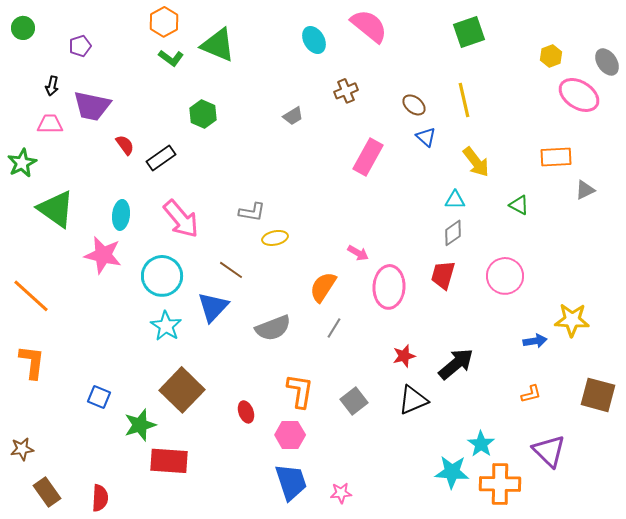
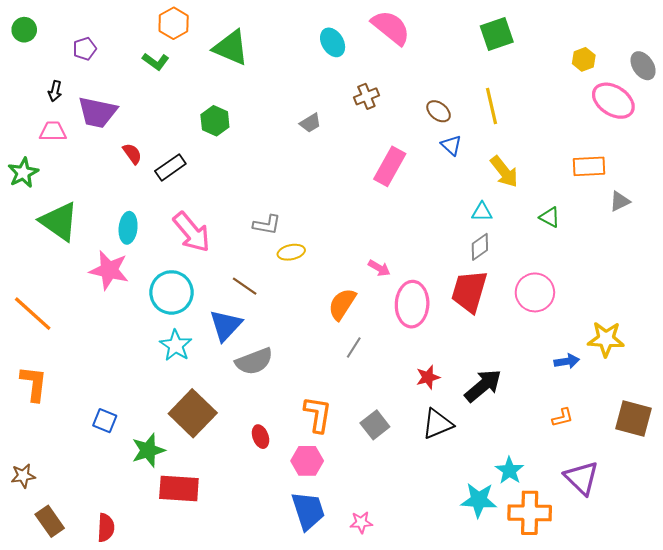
green L-shape: (171, 58) -> (156, 61), moved
red trapezoid: (443, 275) -> (469, 291), size x1.4
gray semicircle: (273, 328) -> (254, 361), moved

